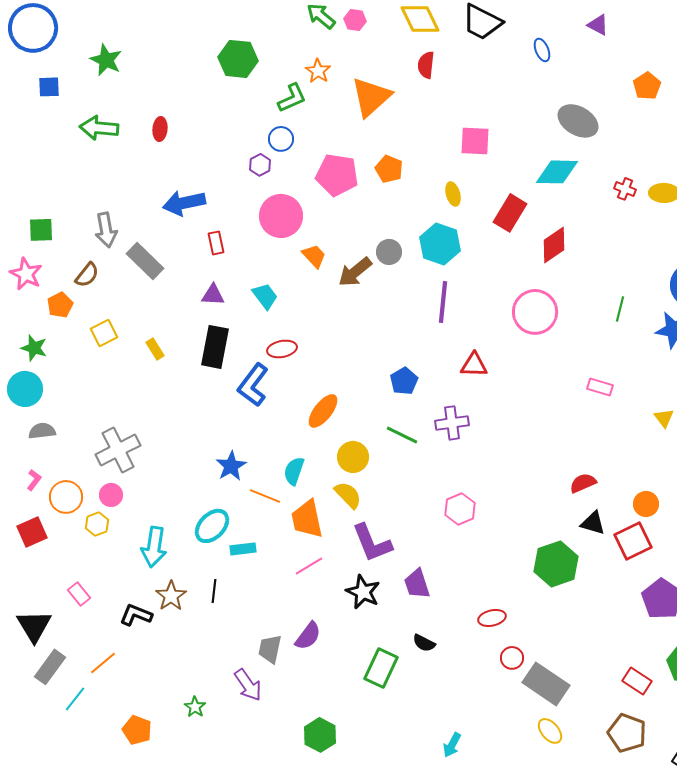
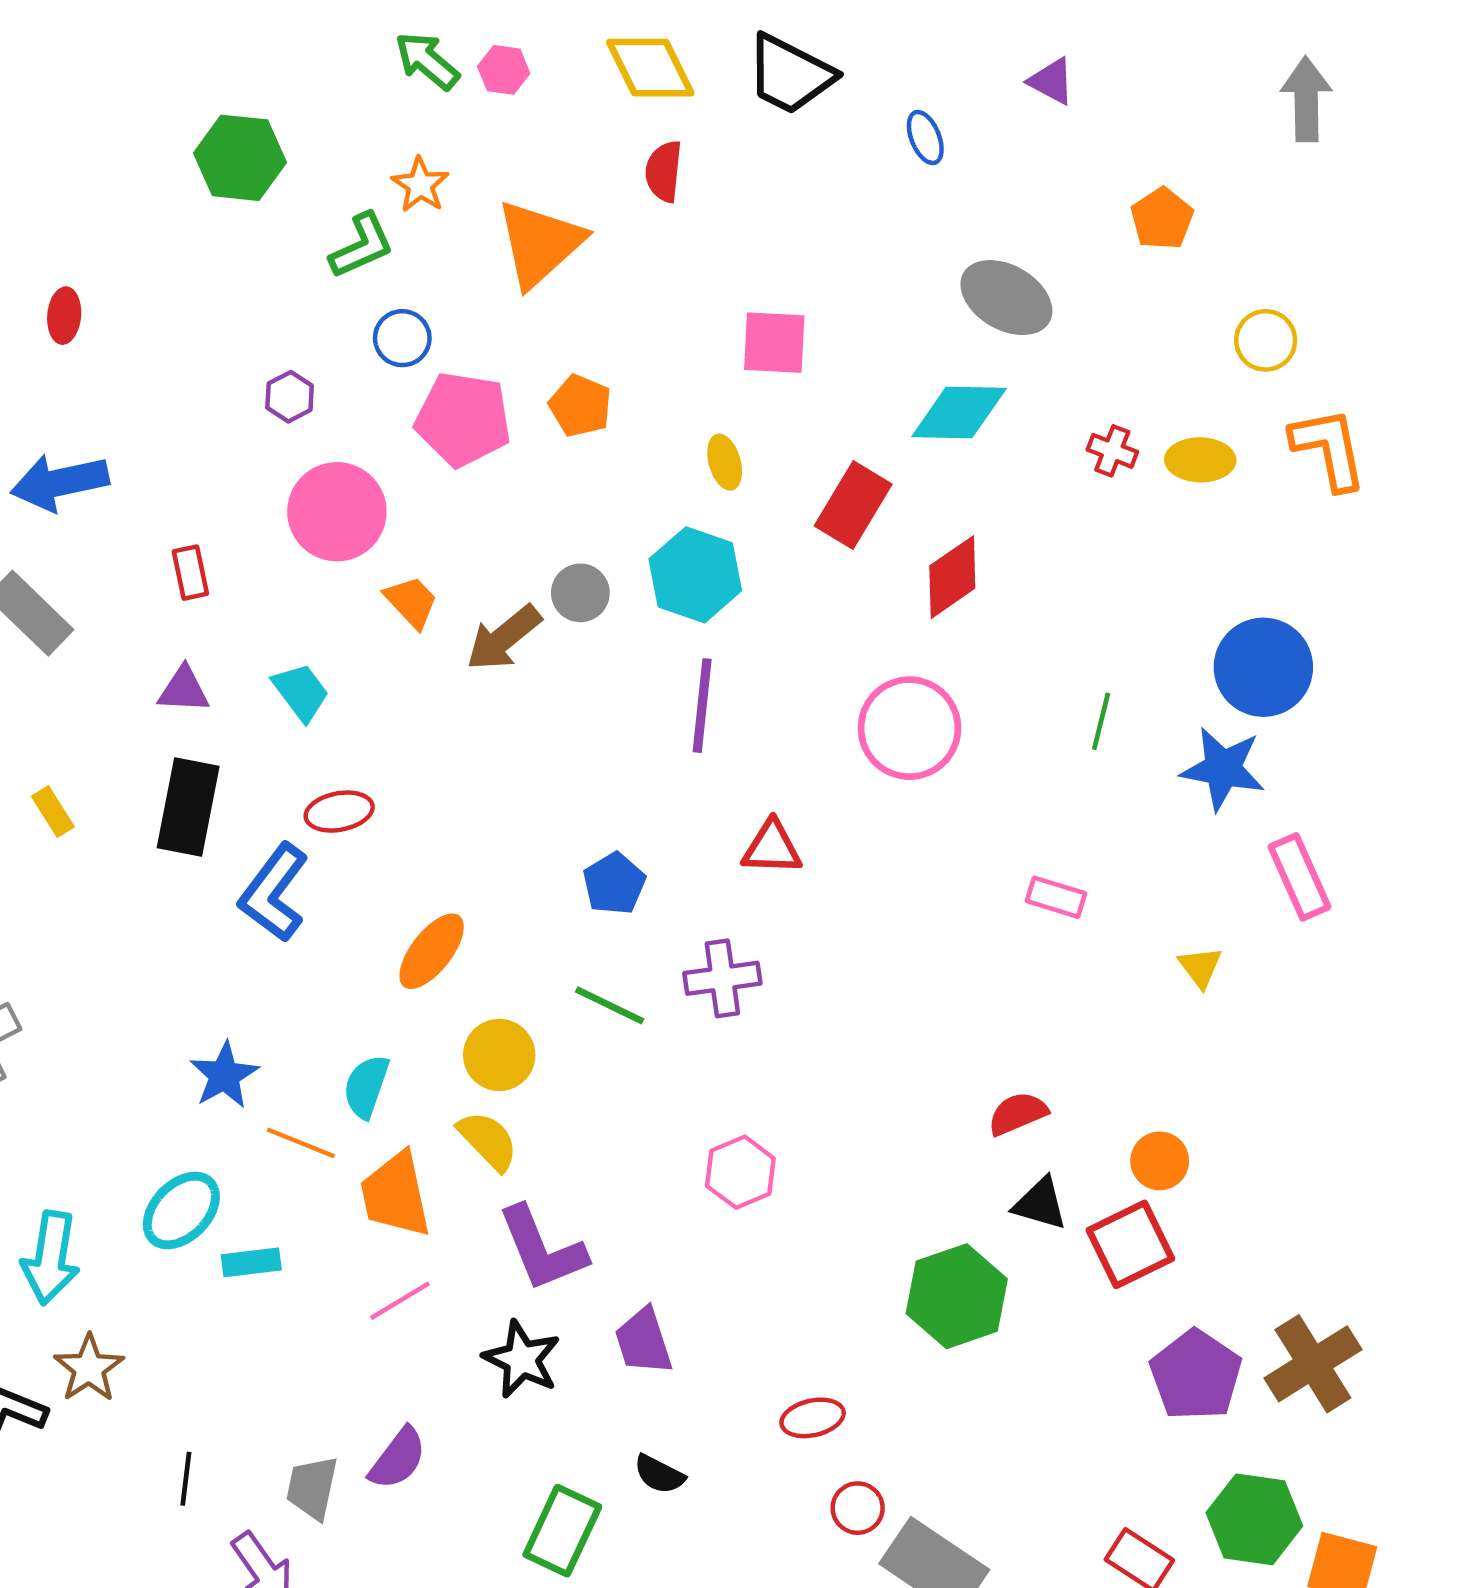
blue circle: (281, 139) -> (402, 338), moved
blue arrow: (184, 203) -> (60, 482), moved
black line: (214, 591) -> (186, 1479), moved

